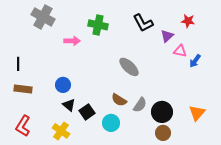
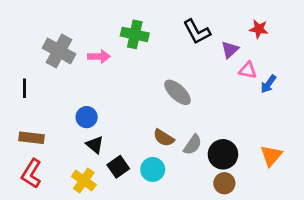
gray cross: (43, 17) -> (59, 51), moved
brown rectangle: (23, 89) -> (31, 138), moved
black square: (87, 112) -> (118, 167), moved

